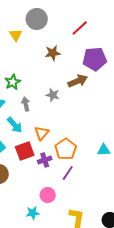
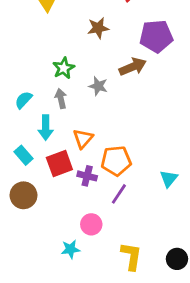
green star: (13, 82) -> (64, 68), moved
cyan arrow: (15, 125) -> (46, 128), turned 42
orange pentagon: (66, 149) -> (116, 161), turned 30
cyan triangle: (104, 150) -> (169, 179), moved, turned -48
purple cross: (45, 160) -> (87, 176), turned 32

